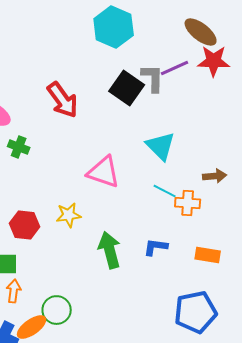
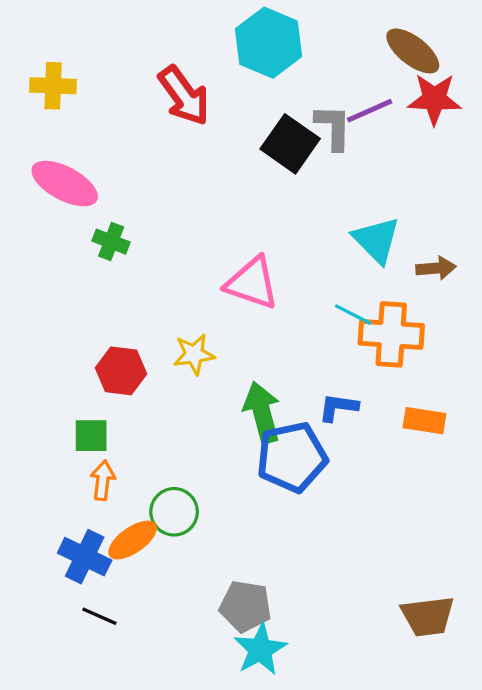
red arrow: (63, 100) -> (184, 96), moved
cyan triangle: (161, 146) -> (376, 240), moved
brown arrow: (215, 176) -> (436, 268), moved
orange cross: (188, 203) -> (391, 334), size x1.5
blue pentagon: (196, 312) -> (292, 457), moved

